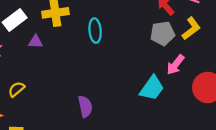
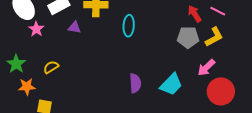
pink arrow: (175, 65) -> (206, 68), moved
purple semicircle: (85, 106) -> (135, 83), moved

